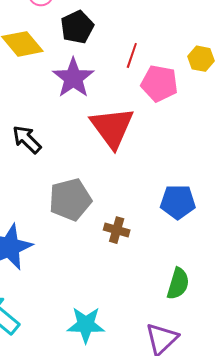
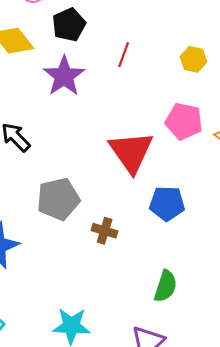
pink pentagon: (159, 83) -> (184, 121), moved
red triangle: (112, 128) -> (131, 152), moved

